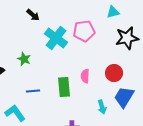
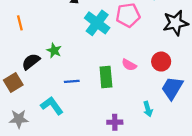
green star: (24, 59) -> (54, 50), moved
pink semicircle: (85, 76) -> (129, 65), turned -64
cyan arrow: (102, 107) -> (148, 109), moved

